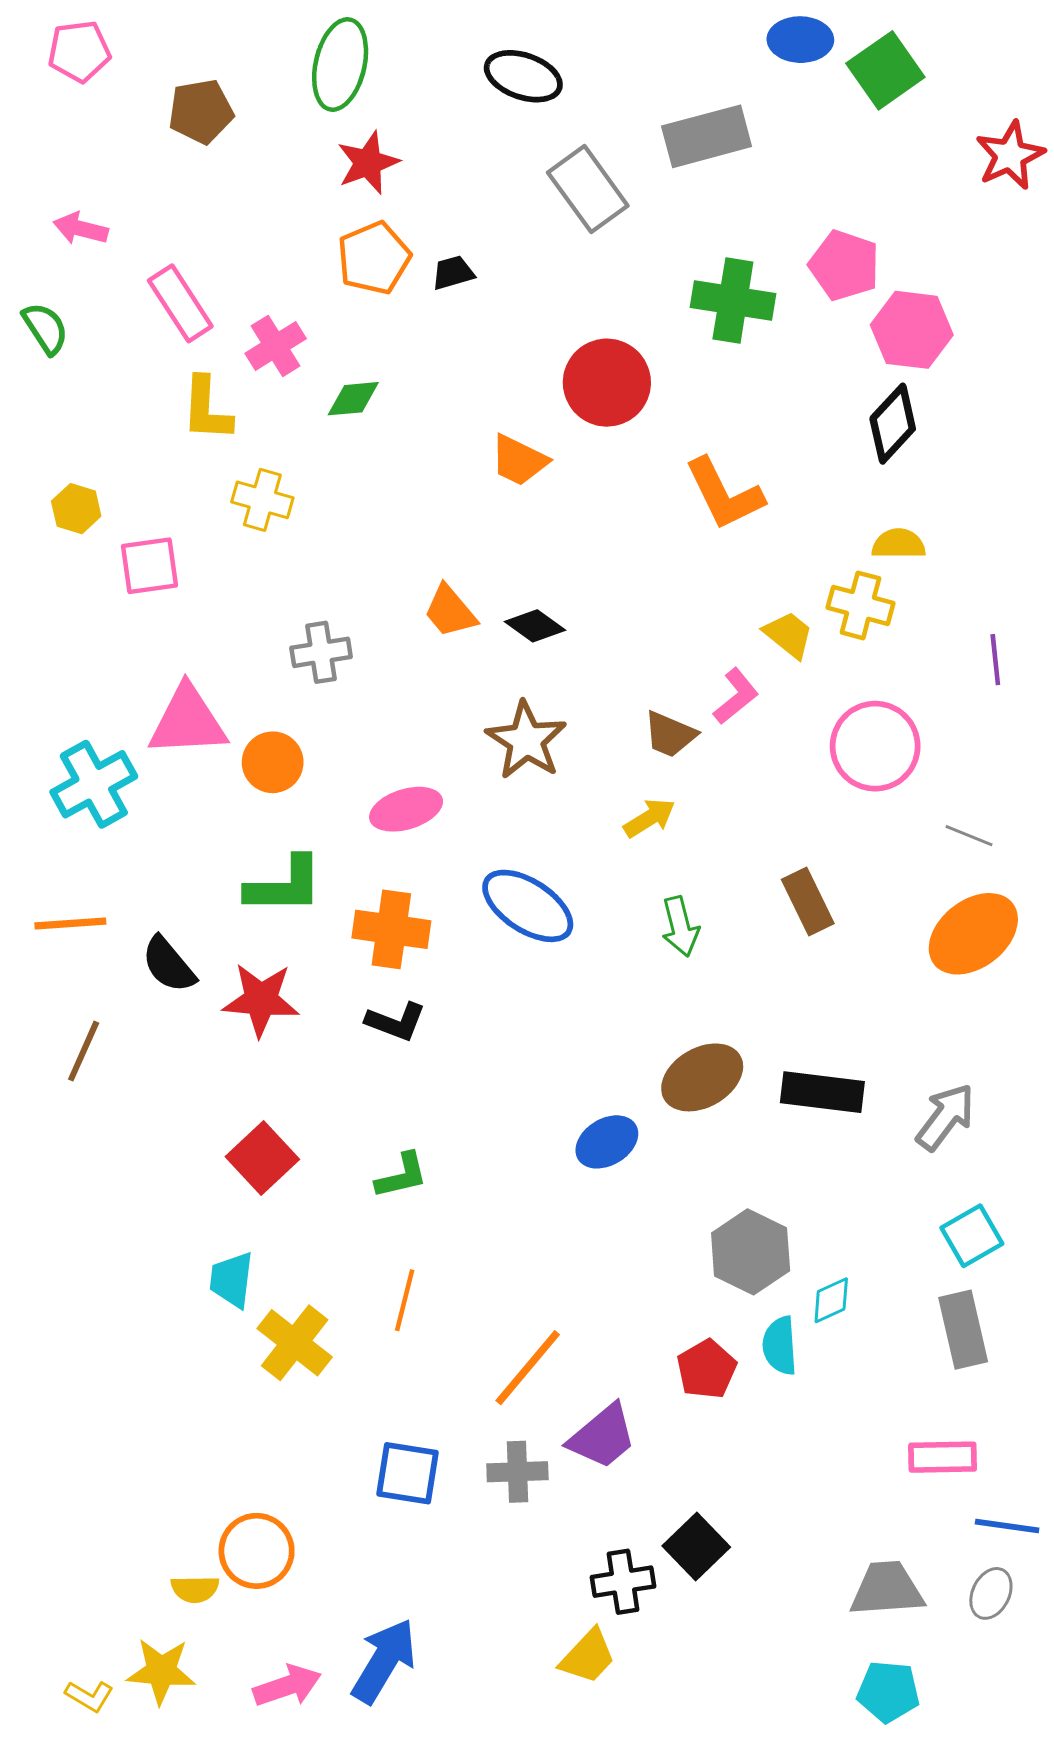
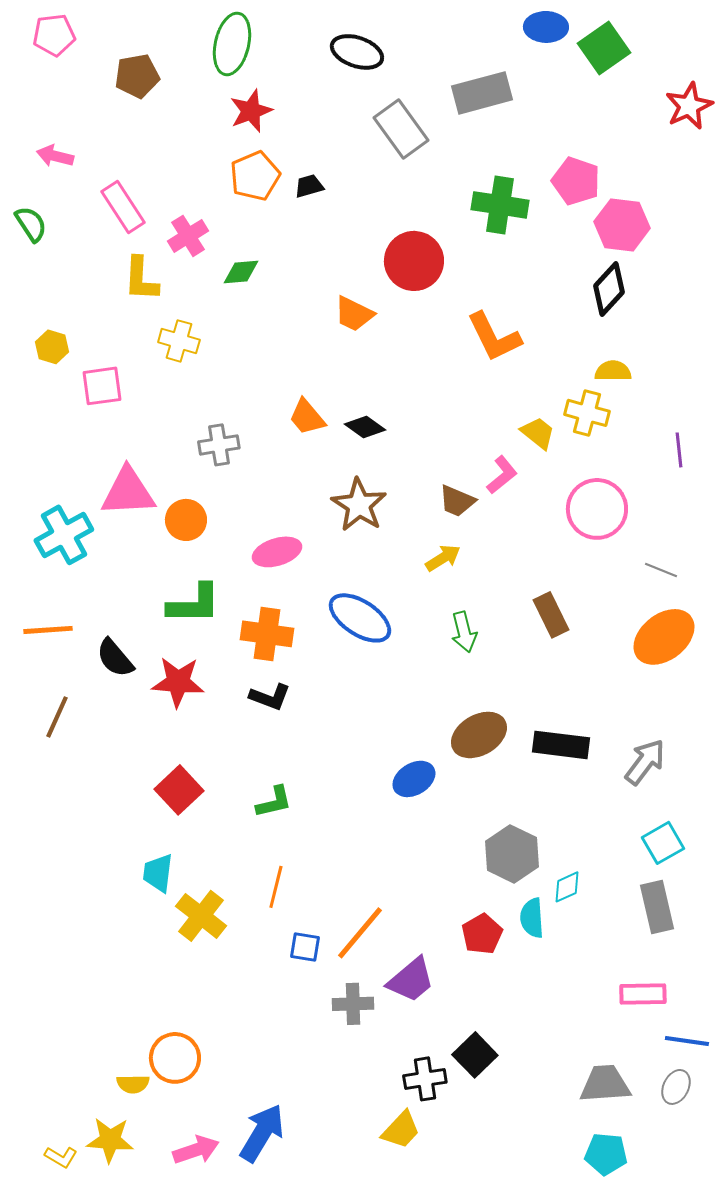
blue square: (408, 1473) -> (305, 947), moved, size x0.7

